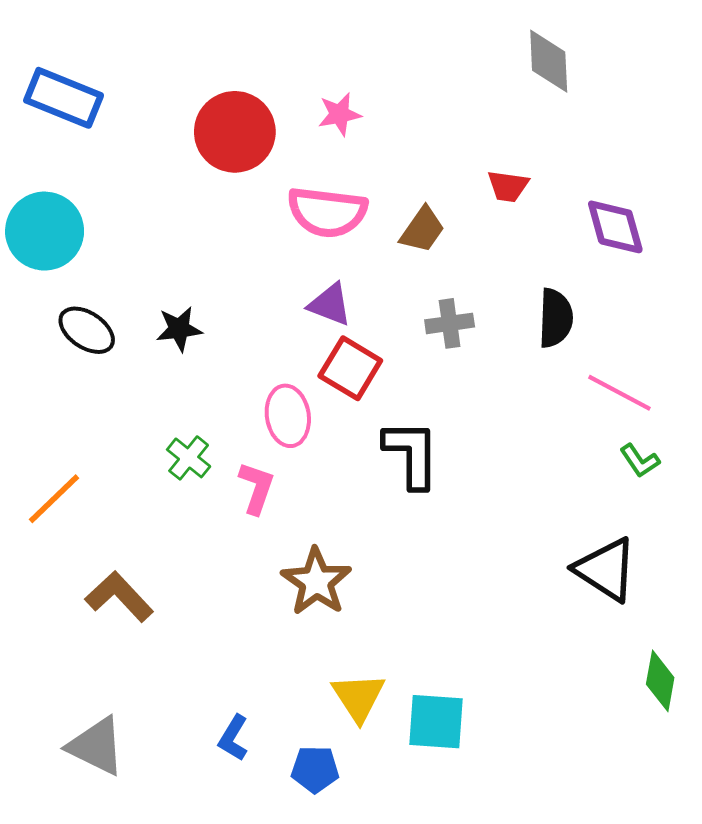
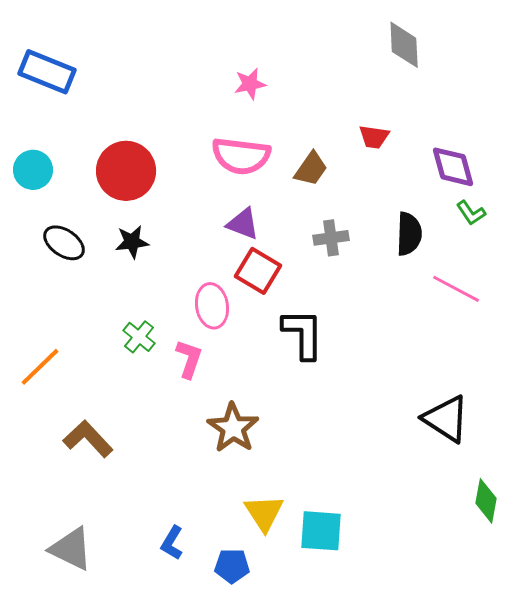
red circle: (235, 132) -> (126, 171), moved
cyan circle: (45, 231) -> (33, 170), size x0.7
green L-shape: (640, 461) -> (471, 213), moved

